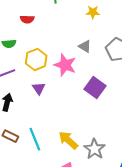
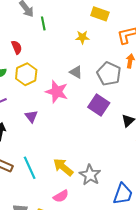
red semicircle: (27, 19) -> (17, 47), turned -112
yellow hexagon: (36, 59) -> (26, 74), moved
purple square: (95, 87) -> (99, 105), moved

